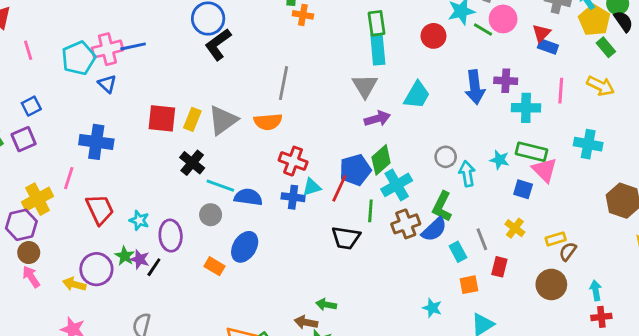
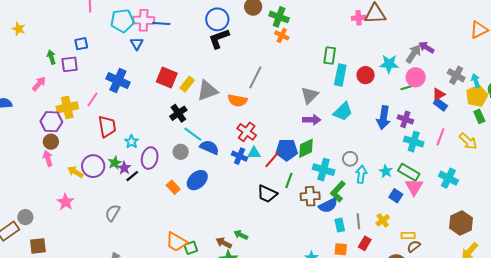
green line: (483, 29) -> (407, 87), moved, turned -64
cyan rectangle: (378, 49) -> (340, 75), moved
cyan cross: (397, 185) -> (324, 170), moved, turned 30

